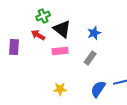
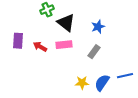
red arrow: (38, 35) -> (40, 47), moved
yellow star: (60, 89) -> (82, 83), moved

